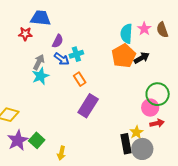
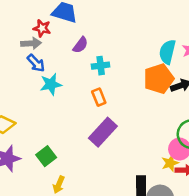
blue arrow: (62, 59) -> (36, 63), moved
gray arrow: (39, 62) -> (31, 43), moved, turned 49
yellow star: (136, 132) -> (170, 163), moved
green square: (37, 140) -> (46, 156), moved

